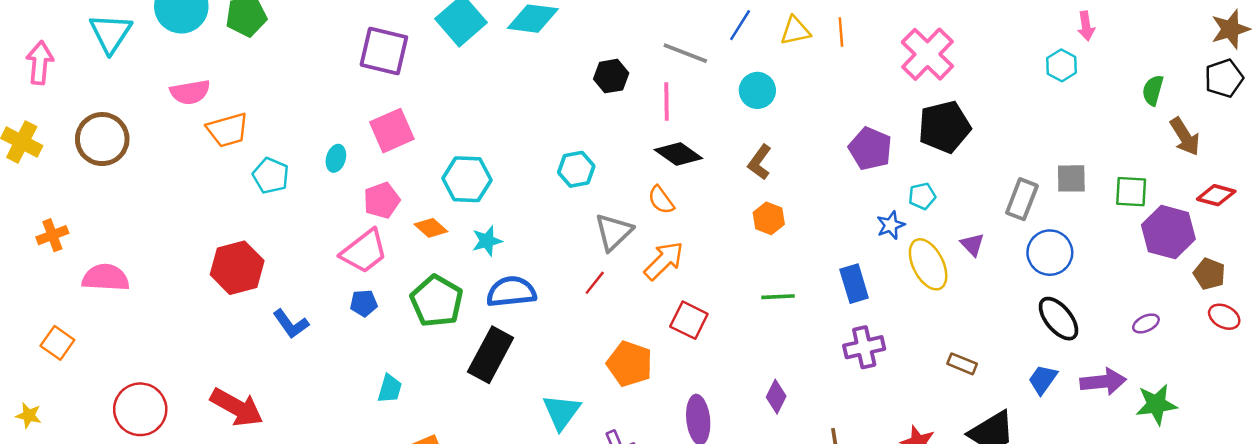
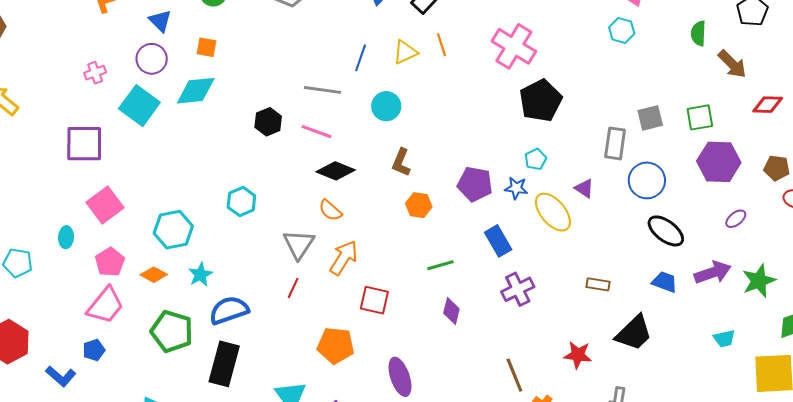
pink line: (667, 101) -> (317, 132), turned -56
purple pentagon: (870, 149) -> (475, 184), moved
cyan hexagon: (576, 169) -> (241, 201), moved
blue star: (891, 225) -> (516, 188), turned -30
purple hexagon: (1168, 232) -> (719, 162), moved
blue pentagon: (364, 303) -> (94, 350), moved
blue trapezoid: (1043, 379) -> (665, 282), turned 88
purple diamond: (776, 397) -> (451, 311), moved

